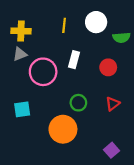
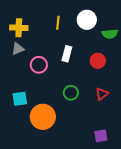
pink circle: (43, 72) -> (39, 65), size x0.7
orange circle: (63, 129) -> (43, 117), moved
purple square: (112, 150) -> (101, 136), turned 32

